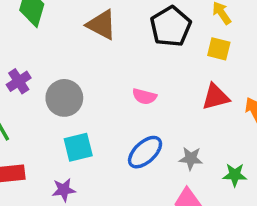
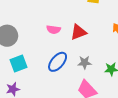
red triangle: (216, 97) -> (78, 32), moved

